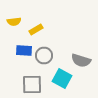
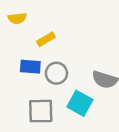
yellow semicircle: (14, 22) -> (17, 18), moved

